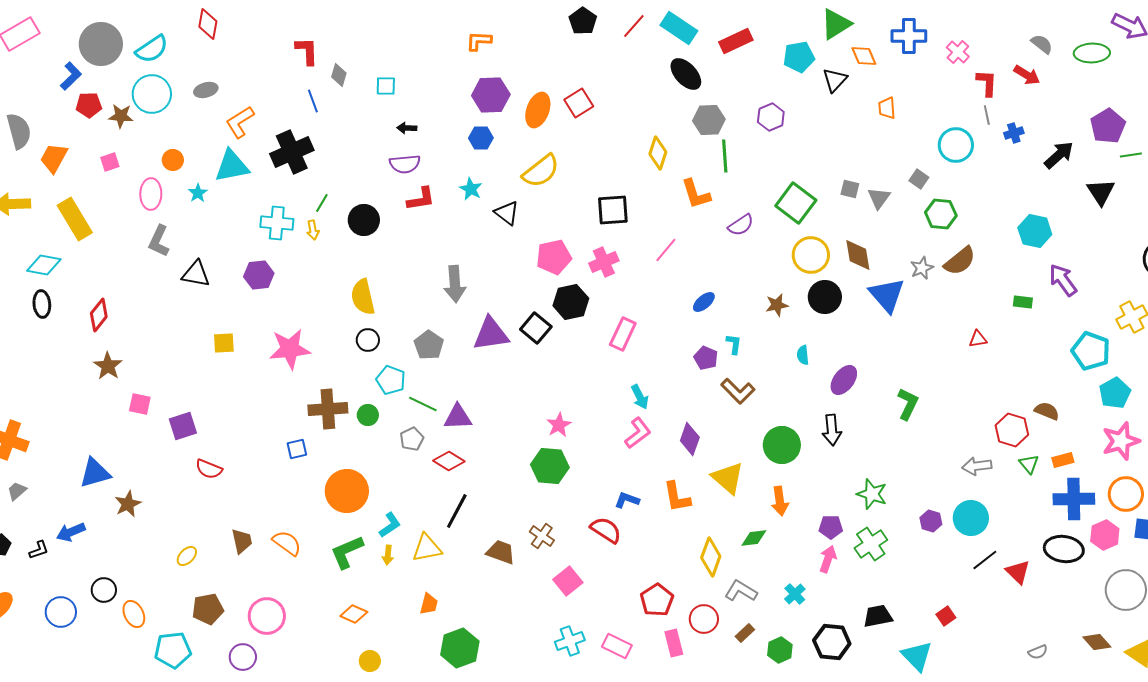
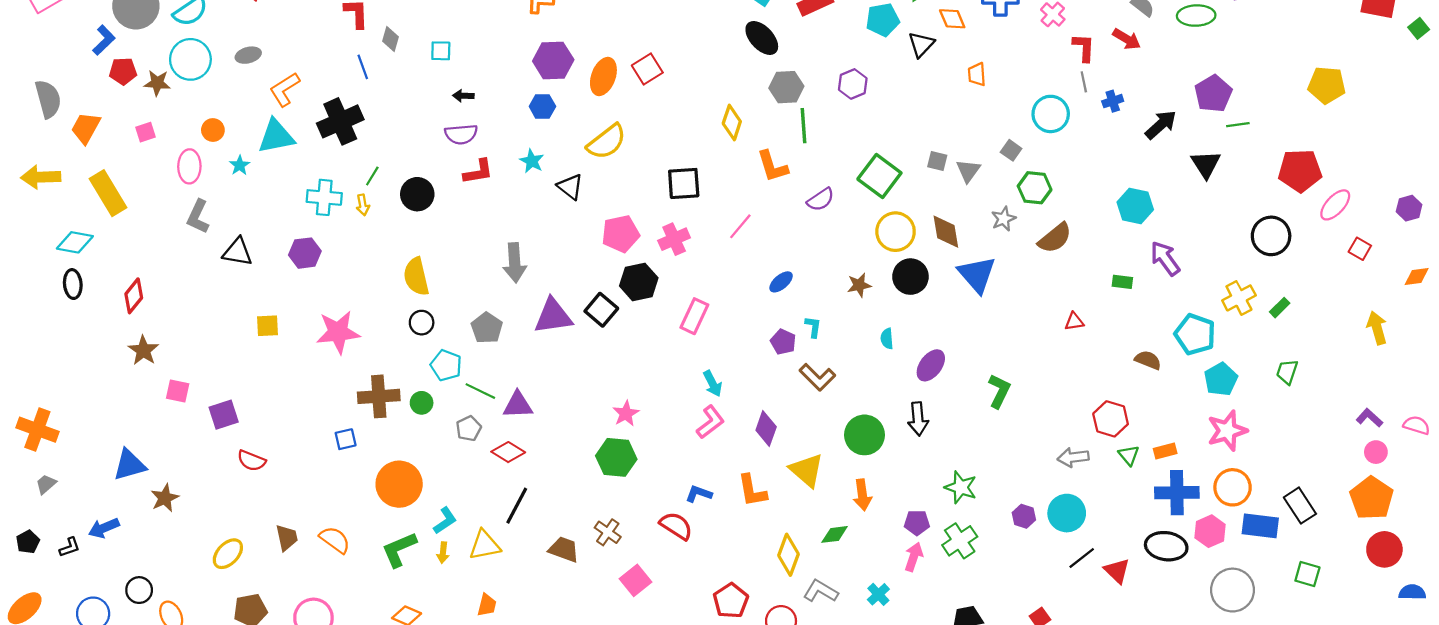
gray star: (922, 268) -> (1004, 219), moved
brown semicircle: (1047, 411) -> (1148, 360), moved
yellow ellipse: (187, 556) -> (228, 554), size x1.4

